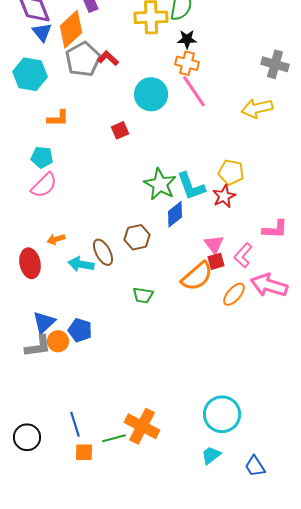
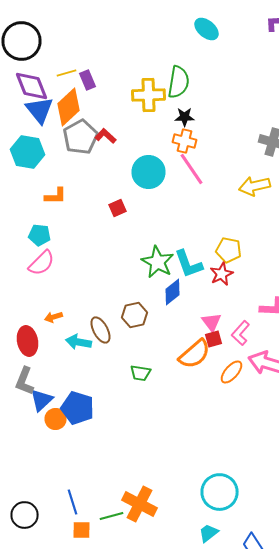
blue triangle: (42, 32) -> (40, 110), size x1.4
blue pentagon: (80, 330) -> (78, 408), size x1.4
gray L-shape: (38, 346) -> (24, 381), moved, turned 120

